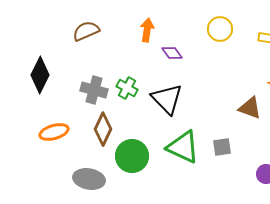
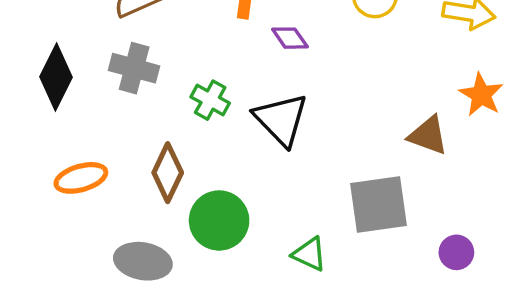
gray cross: (94, 90) -> (134, 68), moved
green triangle: (183, 147) -> (309, 254), moved, size x0.6
gray square: (222, 147) -> (378, 205), size x1.8

